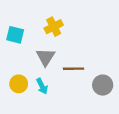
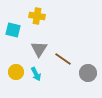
yellow cross: (54, 27) -> (37, 16), moved, turned 35
brown line: (74, 69) -> (63, 59), turned 36

